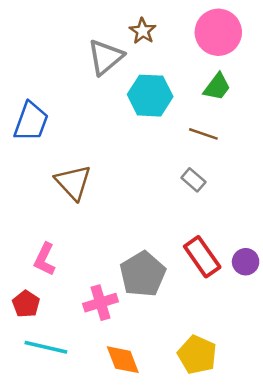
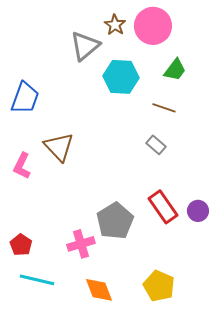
pink circle: (218, 32) -> (153, 26), moved
pink L-shape: (45, 259) -> (22, 166), moved

